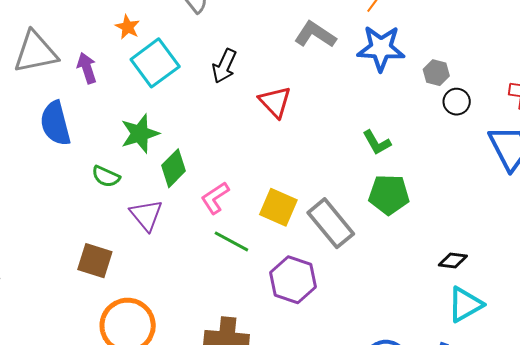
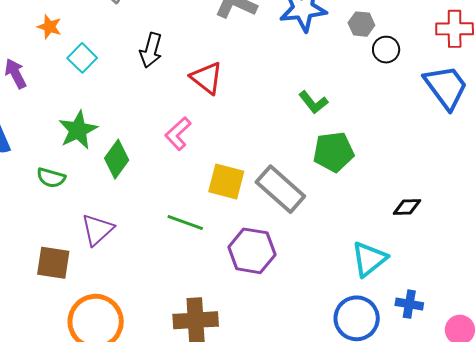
cyan square: (155, 63) -> (82, 58), size x0.6
pink L-shape: (215, 198) -> (178, 134), moved
purple triangle: (146, 215) -> (97, 230), moved, turned 36
cyan triangle: (465, 304) -> (369, 259), moved

